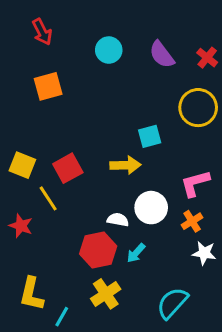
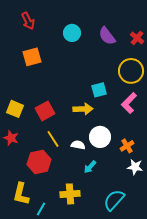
pink L-shape: (195, 183) -> (129, 103), moved, turned -30
yellow line: (48, 198) -> (53, 139), moved
red star: (21, 226) -> (11, 138), moved
red hexagon: (98, 250) -> (39, 162), moved
yellow cross: (106, 294) -> (70, 194), turned 30

